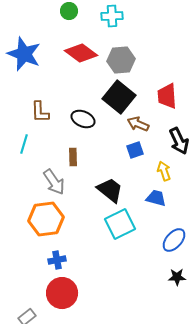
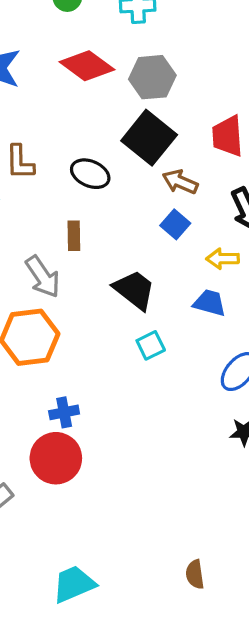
blue square: (135, 150) -> (175, 224), turned -30
yellow arrow: (164, 171) -> (223, 259), turned -72
cyan square: (120, 224) -> (151, 345), size x0.6
blue cross: (57, 260) -> (64, 412), moved

